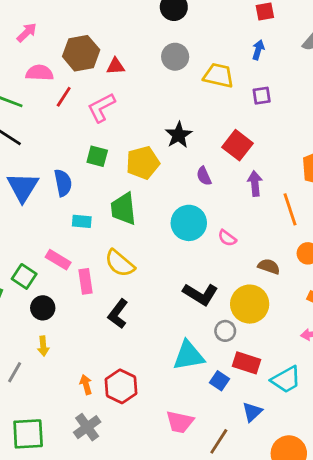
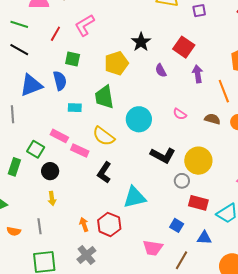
red line: (64, 97) -> (55, 34), moved
green square: (97, 156) -> (73, 59), moved
blue triangle: (23, 187) -> (31, 85), turned 40
cyan circle: (189, 223) -> (139, 119), moved
brown semicircle: (269, 266) -> (212, 119), moved
pink rectangle: (85, 281) -> (80, 150), turned -54
cyan triangle: (188, 356) -> (135, 197), moved
gray line: (15, 372) -> (39, 226), moved, turned -35
blue square: (219, 381) -> (177, 225), moved
blue triangle: (252, 412) -> (204, 238), turned 49

